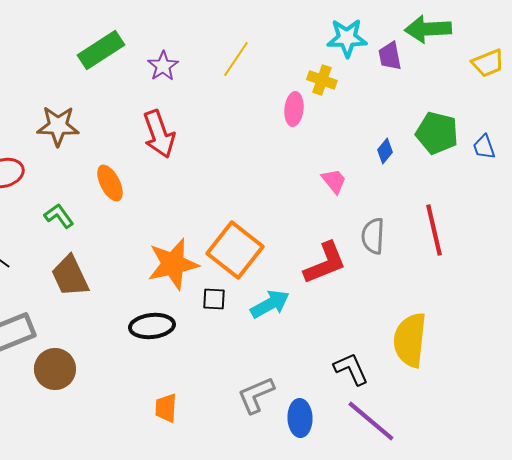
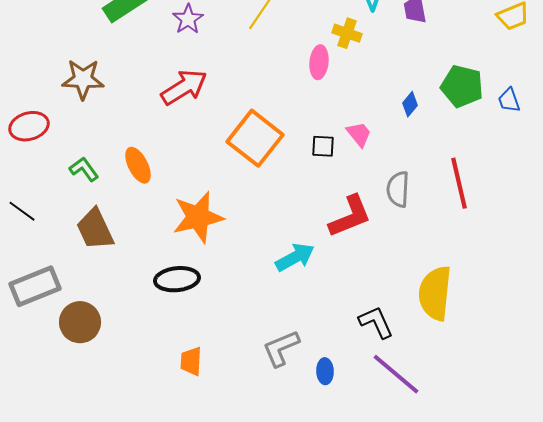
red arrow: (159, 134) -> (184, 87), turned -102
orange ellipse: (110, 183) -> (138, 165), moved
orange square: (235, 250) -> (255, 138), moved
black square: (214, 299) -> (323, 146), moved
blue ellipse: (300, 418) -> (325, 371), size x0.7

